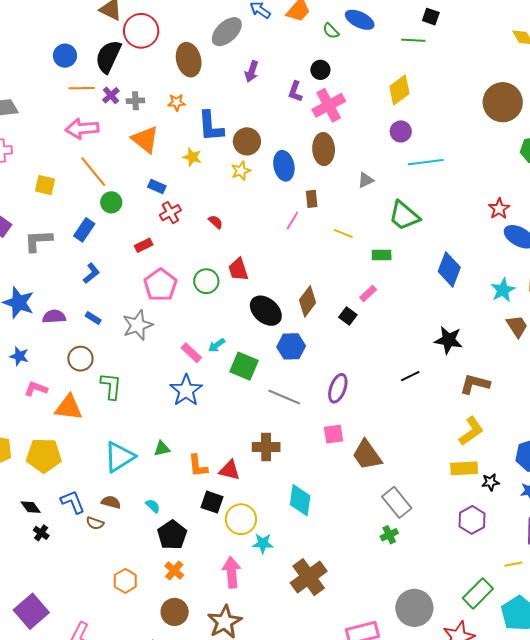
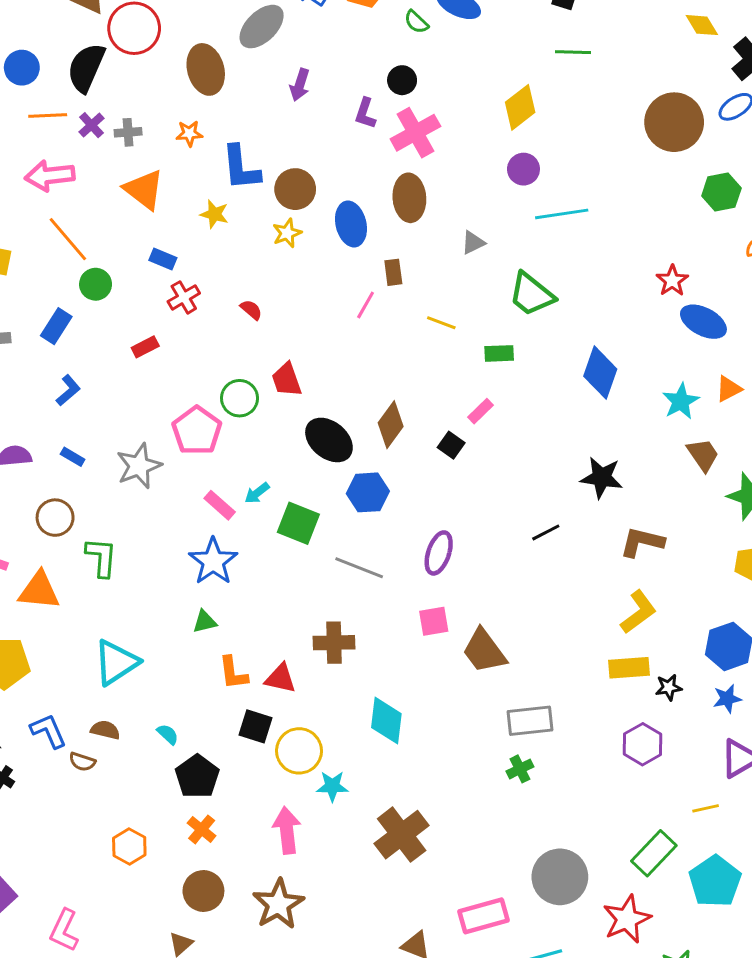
green line: (413, 40) -> (573, 52), moved
pink pentagon: (160, 285) -> (197, 431), moved
green triangle: (162, 449) -> (205, 622), moved
gray rectangle: (397, 502) -> (530, 721), turned -56

